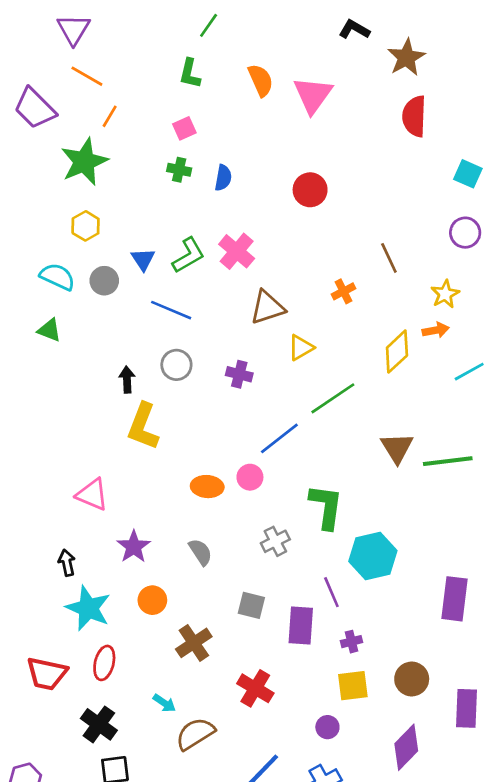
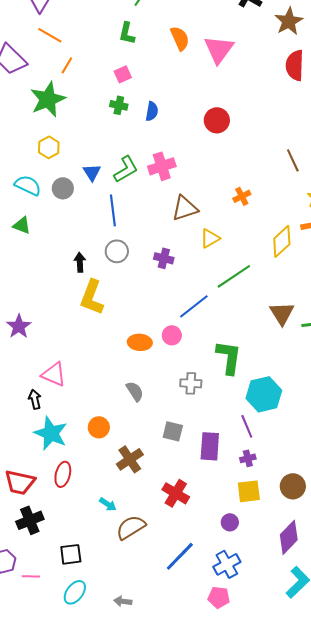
pink cross: (237, 251) -> (162, 166), turned 32
brown line: (389, 258) -> (293, 160), moved
blue line: (171, 310) -> (113, 210), turned 60
pink triangle: (92, 495) -> (54, 374), moved
gray cross: (275, 541) -> (191, 383), turned 30
purple star: (134, 547) -> (19, 326), moved
purple line: (331, 592) -> (247, 426), moved
black cross: (99, 724) -> (30, 520), moved, turned 32

